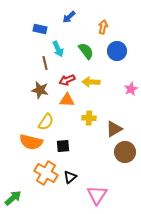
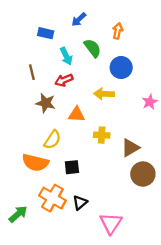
green semicircle: (86, 51) -> (93, 48), moved
blue circle: (117, 51) -> (121, 68), moved
brown line: (45, 63) -> (32, 72), moved
red arrow: (67, 80) -> (64, 80), moved
green arrow: (13, 198) -> (18, 214), moved

